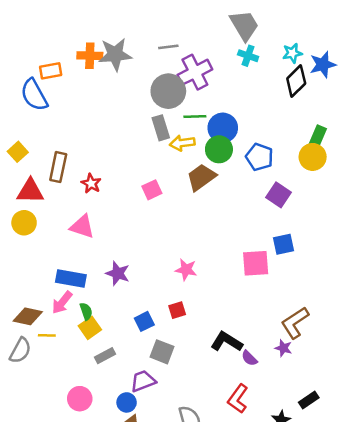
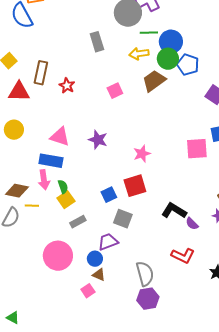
gray rectangle: (161, 128) -> (97, 42), moved
blue pentagon: (259, 157) -> (188, 65), moved
yellow circle: (24, 223) -> (14, 130), moved
pink triangle: (82, 227) -> (60, 137), moved
pink star: (186, 270) -> (142, 154), turned -30
purple star: (118, 273) -> (98, 140), moved
pink arrow: (62, 302) -> (44, 180), turned -48
red square: (177, 310) -> (135, 186), size x1.6
pink circle: (80, 399) -> (58, 256), size x1.5
red L-shape: (238, 399) -> (183, 256), turned -100

